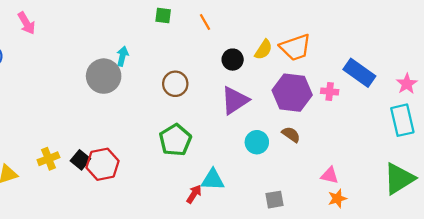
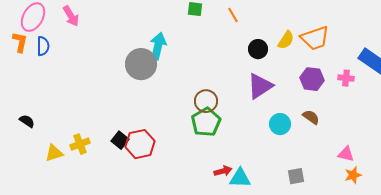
cyan arrow: (122, 56) -> (158, 46), size x1.5
brown circle: (175, 84) -> (206, 101), moved
purple hexagon: (292, 93) -> (312, 79), size x0.7
yellow cross: (48, 159) -> (80, 144), moved
cyan triangle: (213, 180) -> (240, 178), moved
red arrow: (194, 194) -> (223, 171), turned 42

